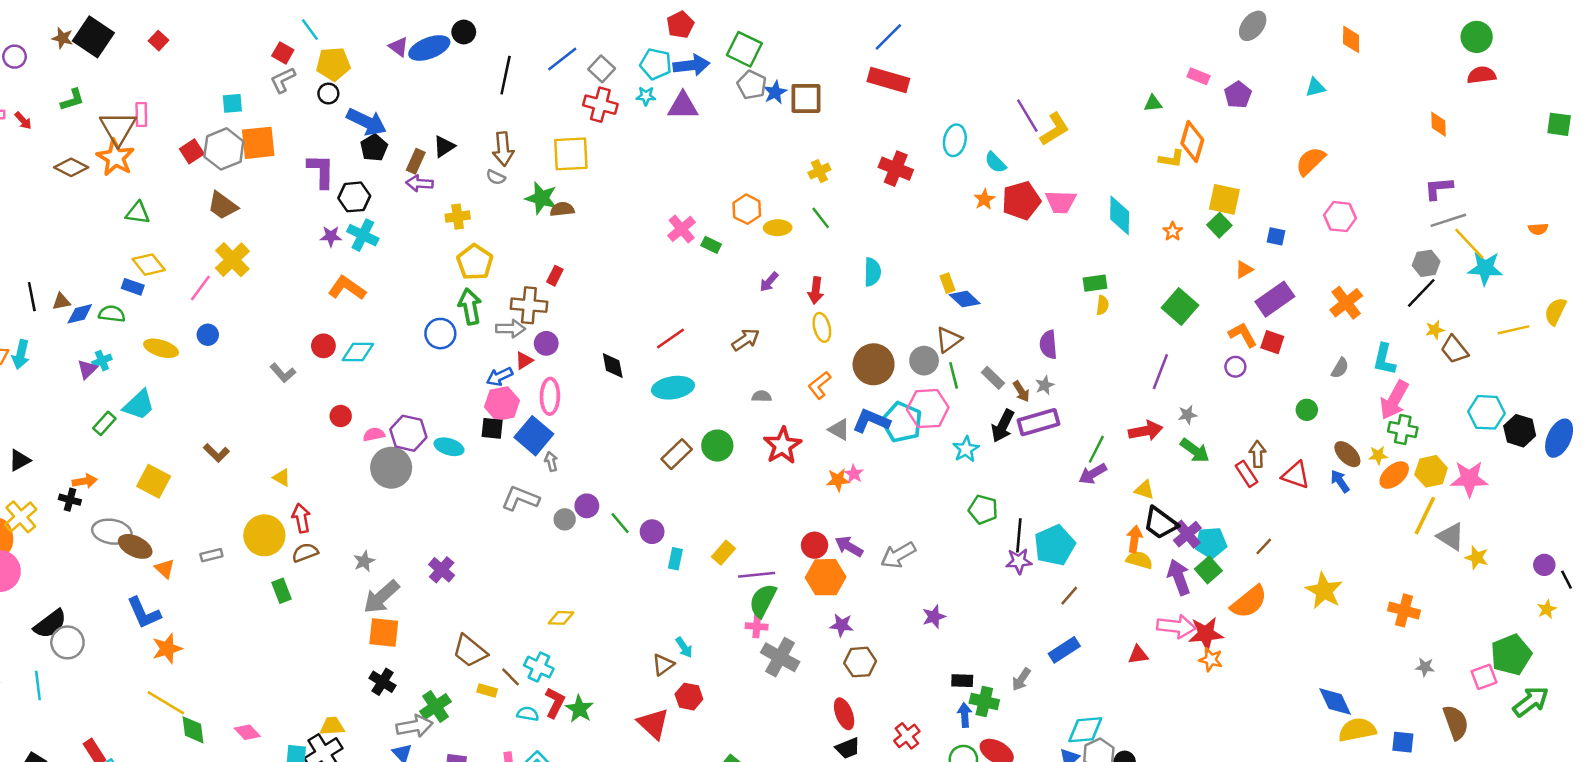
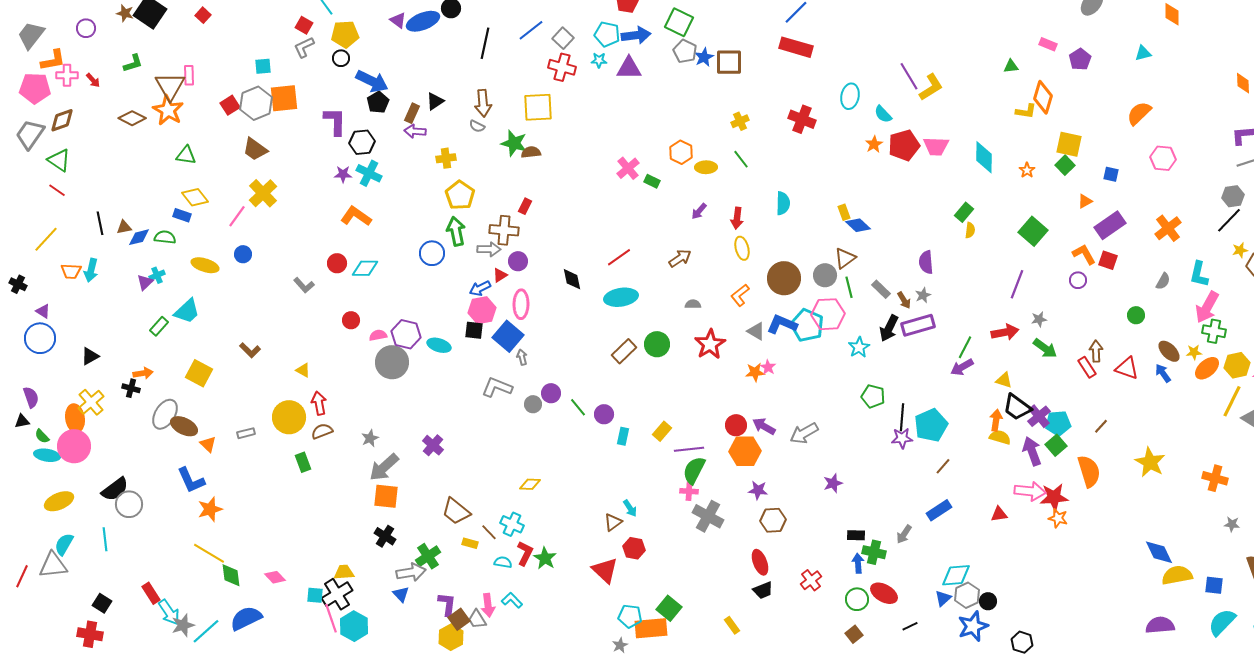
green rectangle: (1095, 283) -> (964, 212), turned -42
gray ellipse: (112, 532) -> (165, 414), turned -68
orange semicircle: (1249, 602) -> (1089, 471), turned -68

